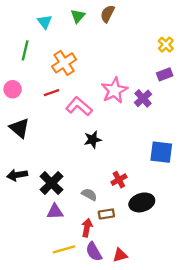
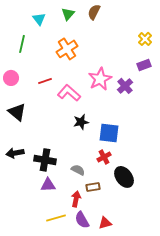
orange cross: (64, 63) -> (67, 49), moved
blue square: (161, 152) -> (109, 133), moved
black cross: (51, 183) -> (45, 160), turned -35
black ellipse: (142, 202) -> (124, 177), turned 70

